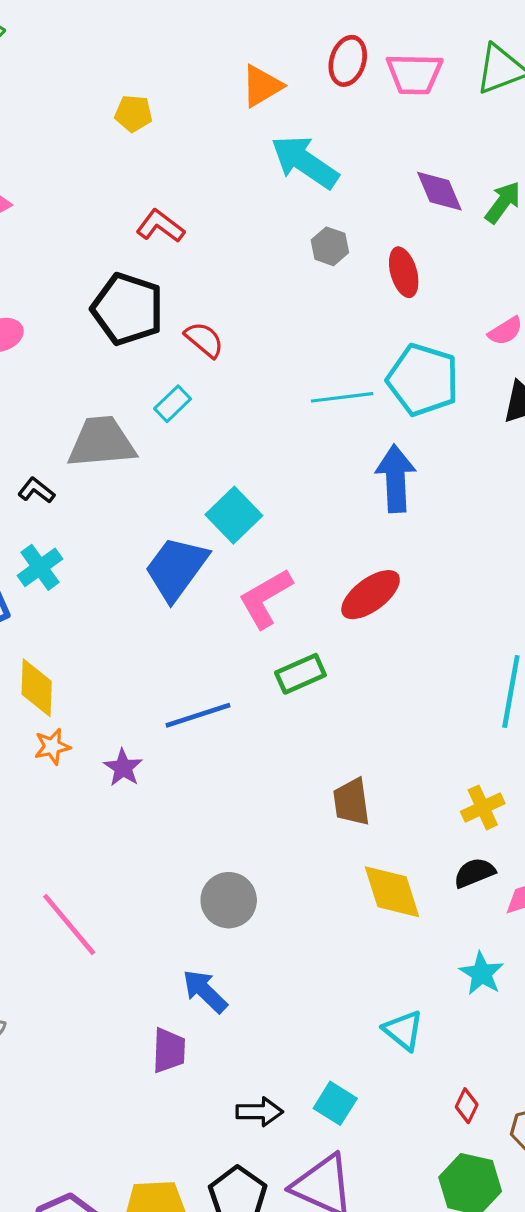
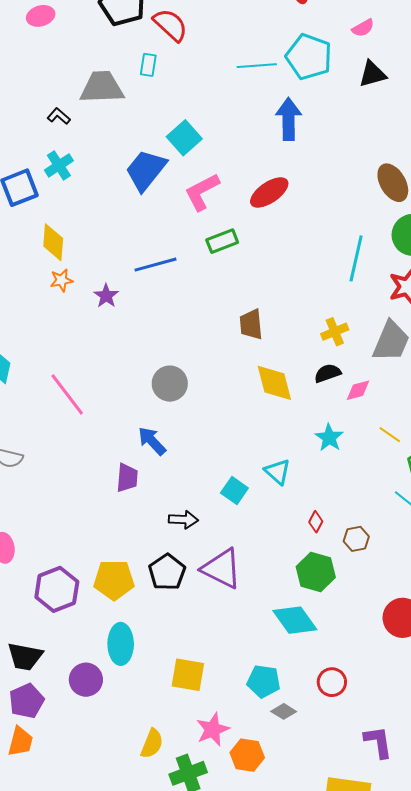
red semicircle: (204, 340) -> (170, 25), size x1.4
cyan rectangle: (173, 404) -> (148, 65), turned -40
cyan square: (335, 1103) -> (234, 490), moved

